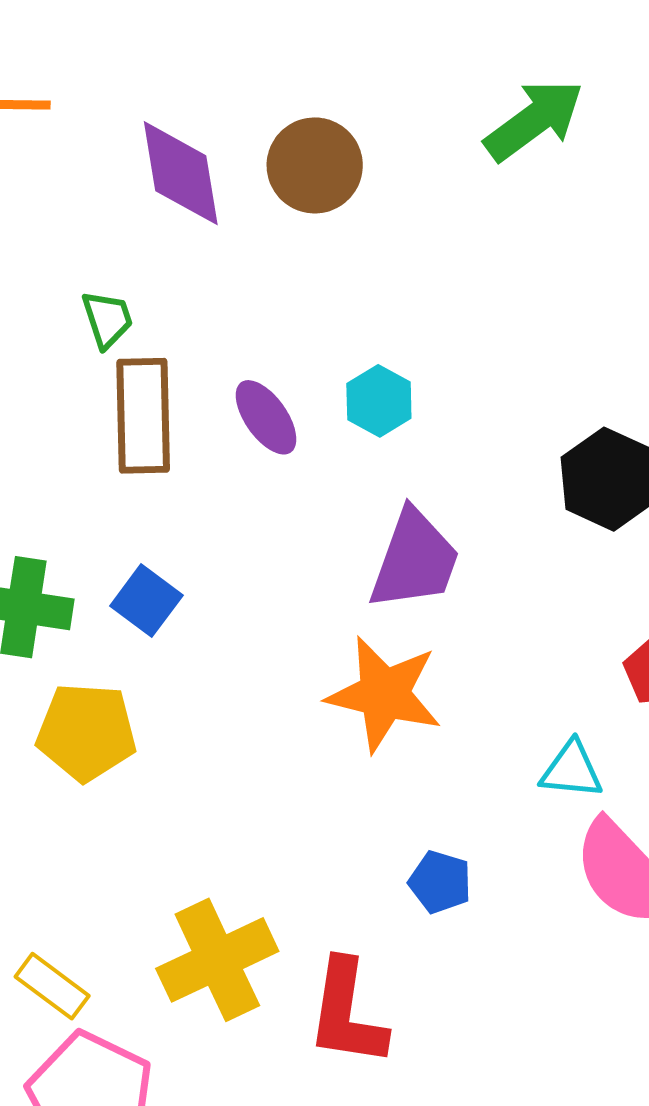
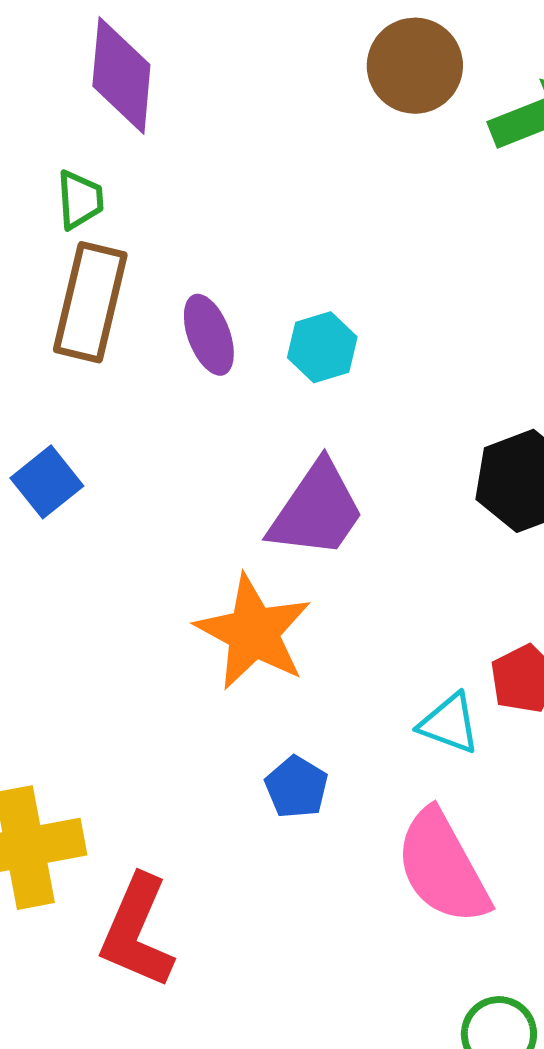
brown circle: (315, 165) -> (415, 66), moved
purple diamond: (181, 173) -> (121, 75), moved
cyan triangle: (572, 770) -> (449, 724), moved
blue pentagon: (440, 882) -> (296, 787), moved

